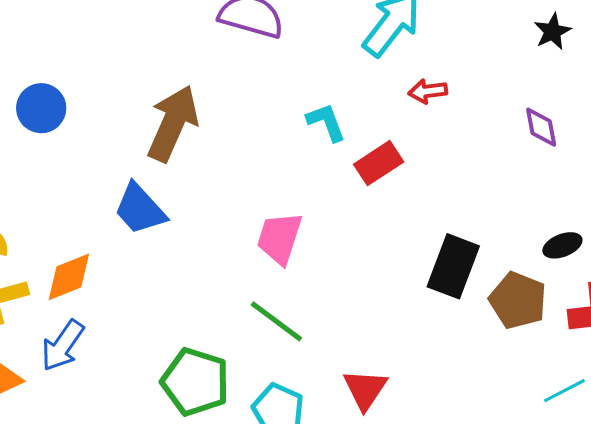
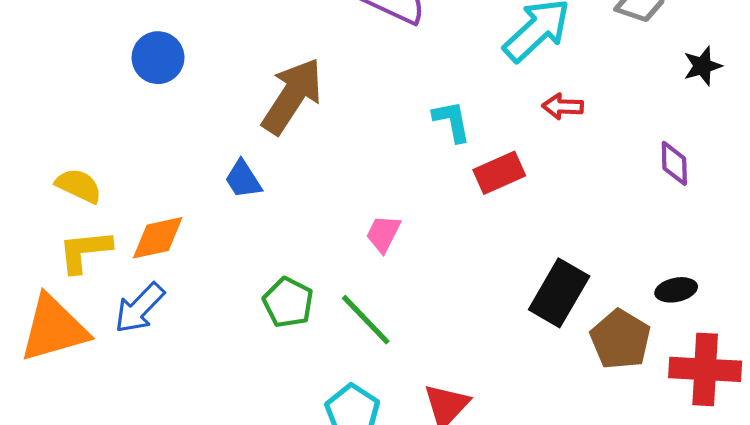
blue trapezoid: (140, 209) -> (243, 179), size x0.7
pink trapezoid: (279, 238) -> (383, 234), size x0.7
green pentagon: (195, 382) -> (288, 302), moved, size x0.7

